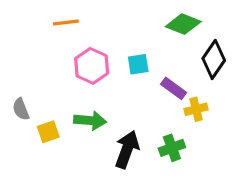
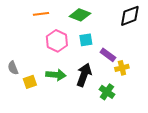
green diamond: (183, 24) -> (80, 15), moved
black diamond: (214, 59) -> (130, 16), moved, turned 35
green cross: (172, 148) -> (107, 92), turned -35
black arrow: (127, 149) -> (84, 75), moved

